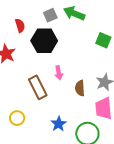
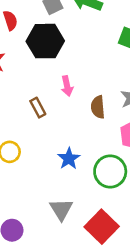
brown rectangle: (38, 87) -> (38, 108), size x0.6

